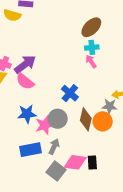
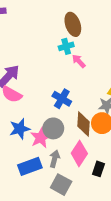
brown ellipse: (91, 27) -> (73, 24), turned -55
cyan cross: (92, 47) -> (66, 46), moved
pink diamond: (75, 162) -> (79, 153), moved, turned -55
black rectangle: (92, 162) -> (98, 169), turned 32

